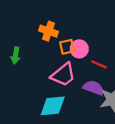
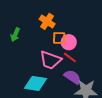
red line: (99, 64) -> (70, 57), moved
pink trapezoid: (63, 75) -> (50, 60), turned 45

